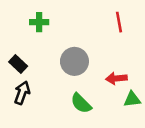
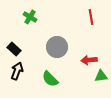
green cross: (39, 22) -> (30, 17), turned 32
green semicircle: (81, 103) -> (50, 79), moved

